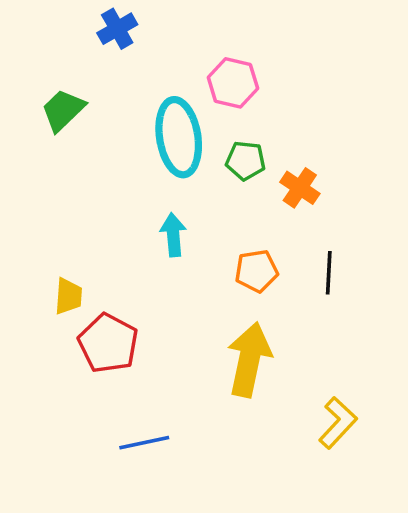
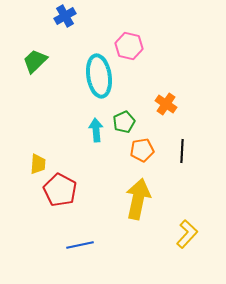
green pentagon: (246, 161) -> (124, 122), moved, turned -30

